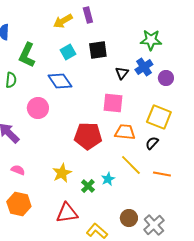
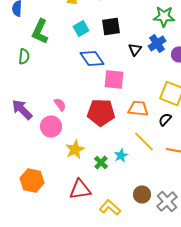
blue diamond: (60, 81) -> (92, 58), moved
pink square: (113, 103) -> (114, 79), moved
pink circle: (38, 108) -> (51, 126), moved
pink semicircle: (18, 170) -> (60, 104), moved, turned 32

